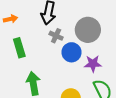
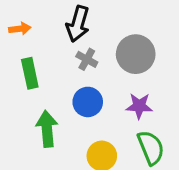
blue circle: (71, 52) -> (88, 102), moved

